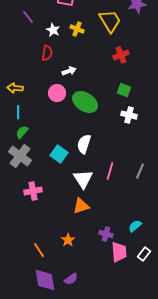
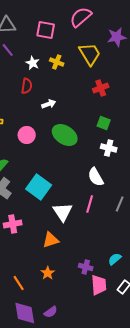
pink circle: (57, 93) -> (27, 135), moved
white semicircle: (84, 144) -> (96, 177), moved, turned -48
cyan square: (59, 154) -> (39, 187), size x1.4
orange triangle: (81, 206) -> (51, 240), moved

